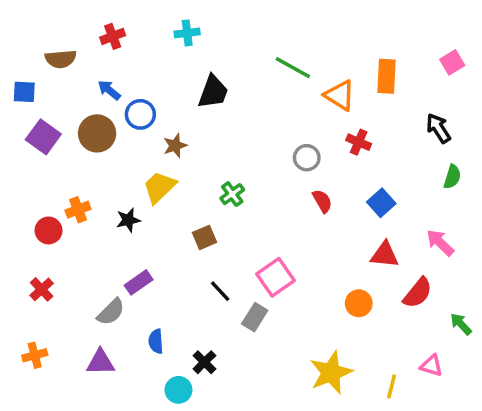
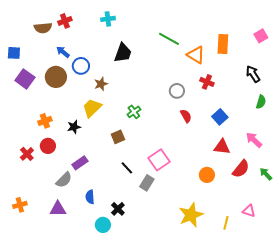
brown semicircle: (61, 59) -> (43, 28), moved
red circle: (49, 230) -> (48, 146), moved
red cross: (42, 289) -> (27, 154), moved
green arrow: (461, 324) -> (266, 174), moved

